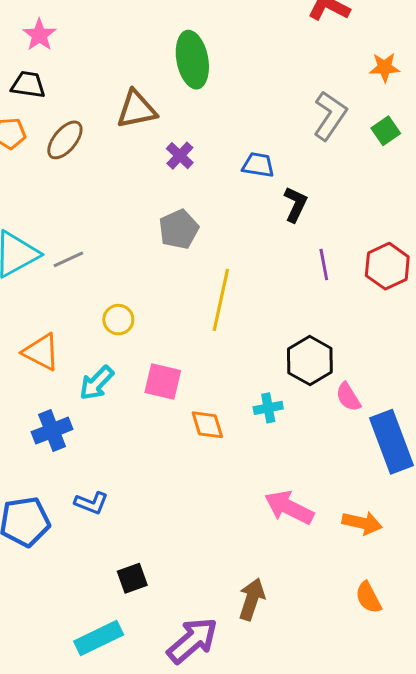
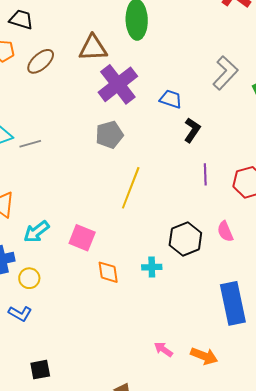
purple cross: (180, 156) -> (118, 84), size x2.0
yellow circle: (118, 320) -> (29, 278), moved
pink semicircle: (348, 397) -> (225, 231), moved
pink arrow: (289, 507) -> (163, 349), moved, size x0.6

